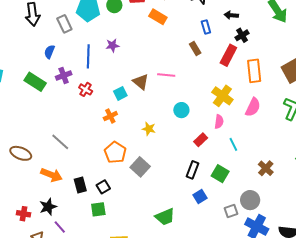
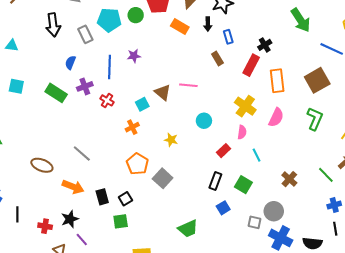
black arrow: (231, 15) -> (208, 24), moved, turned -96
gray square: (231, 211) -> (254, 222), turned 32

